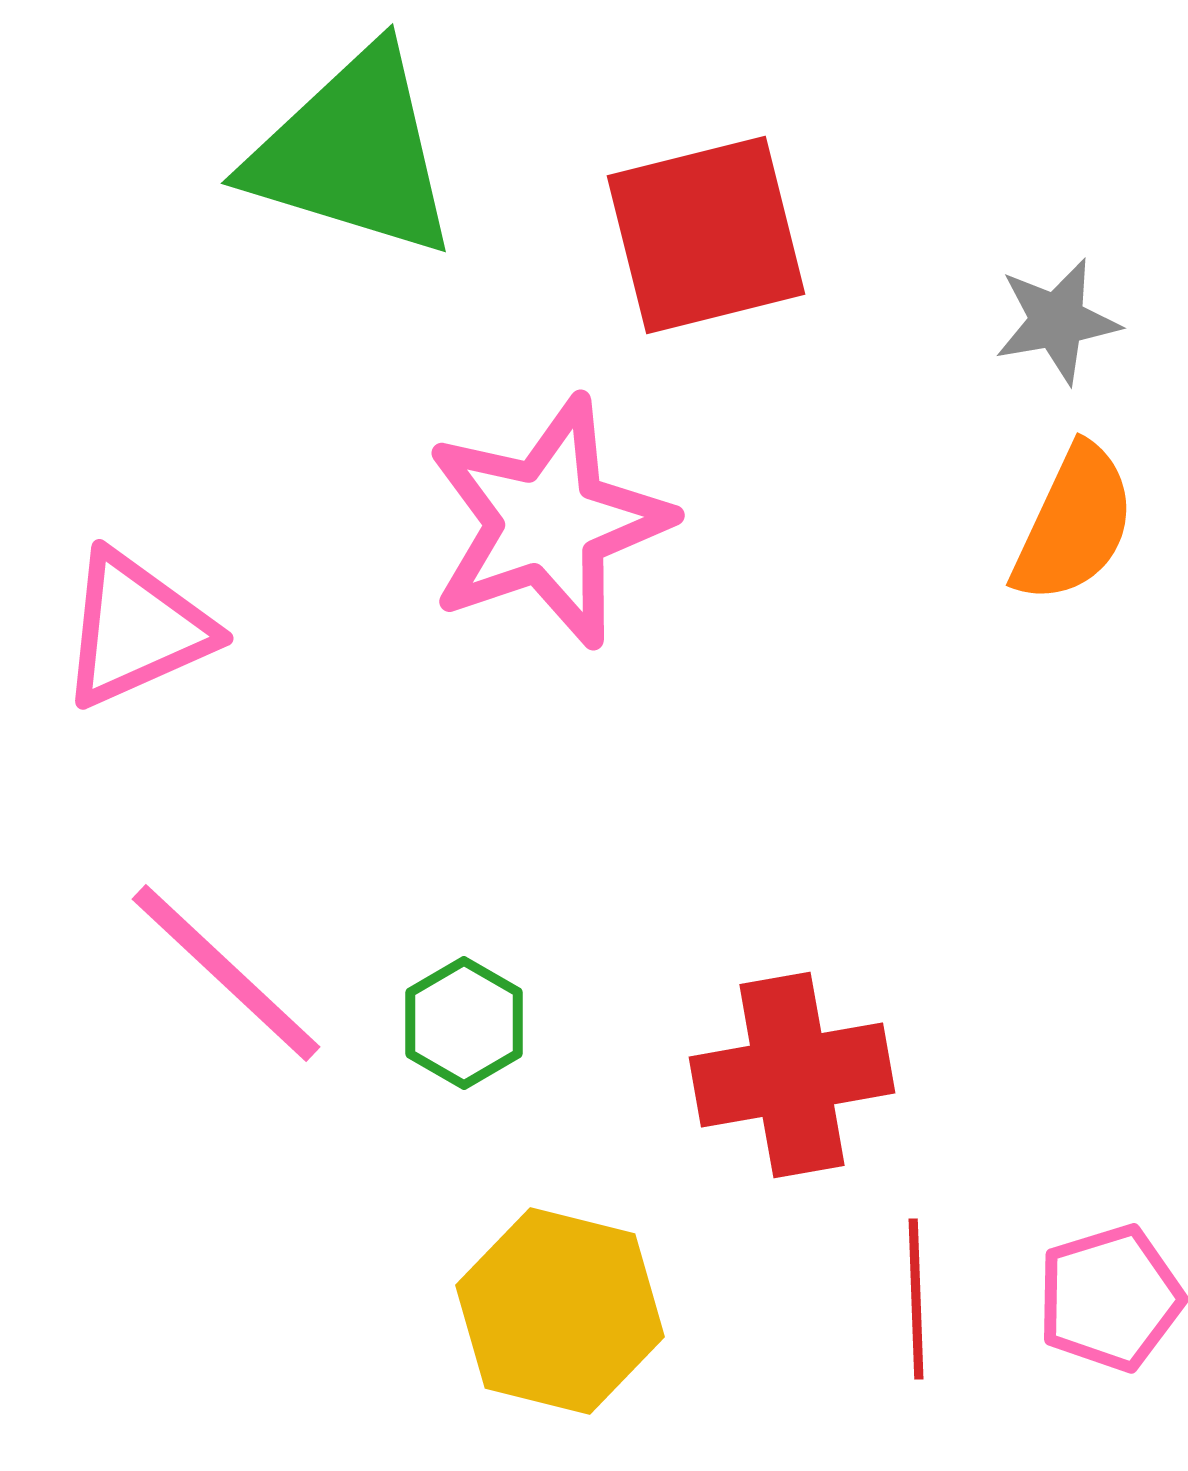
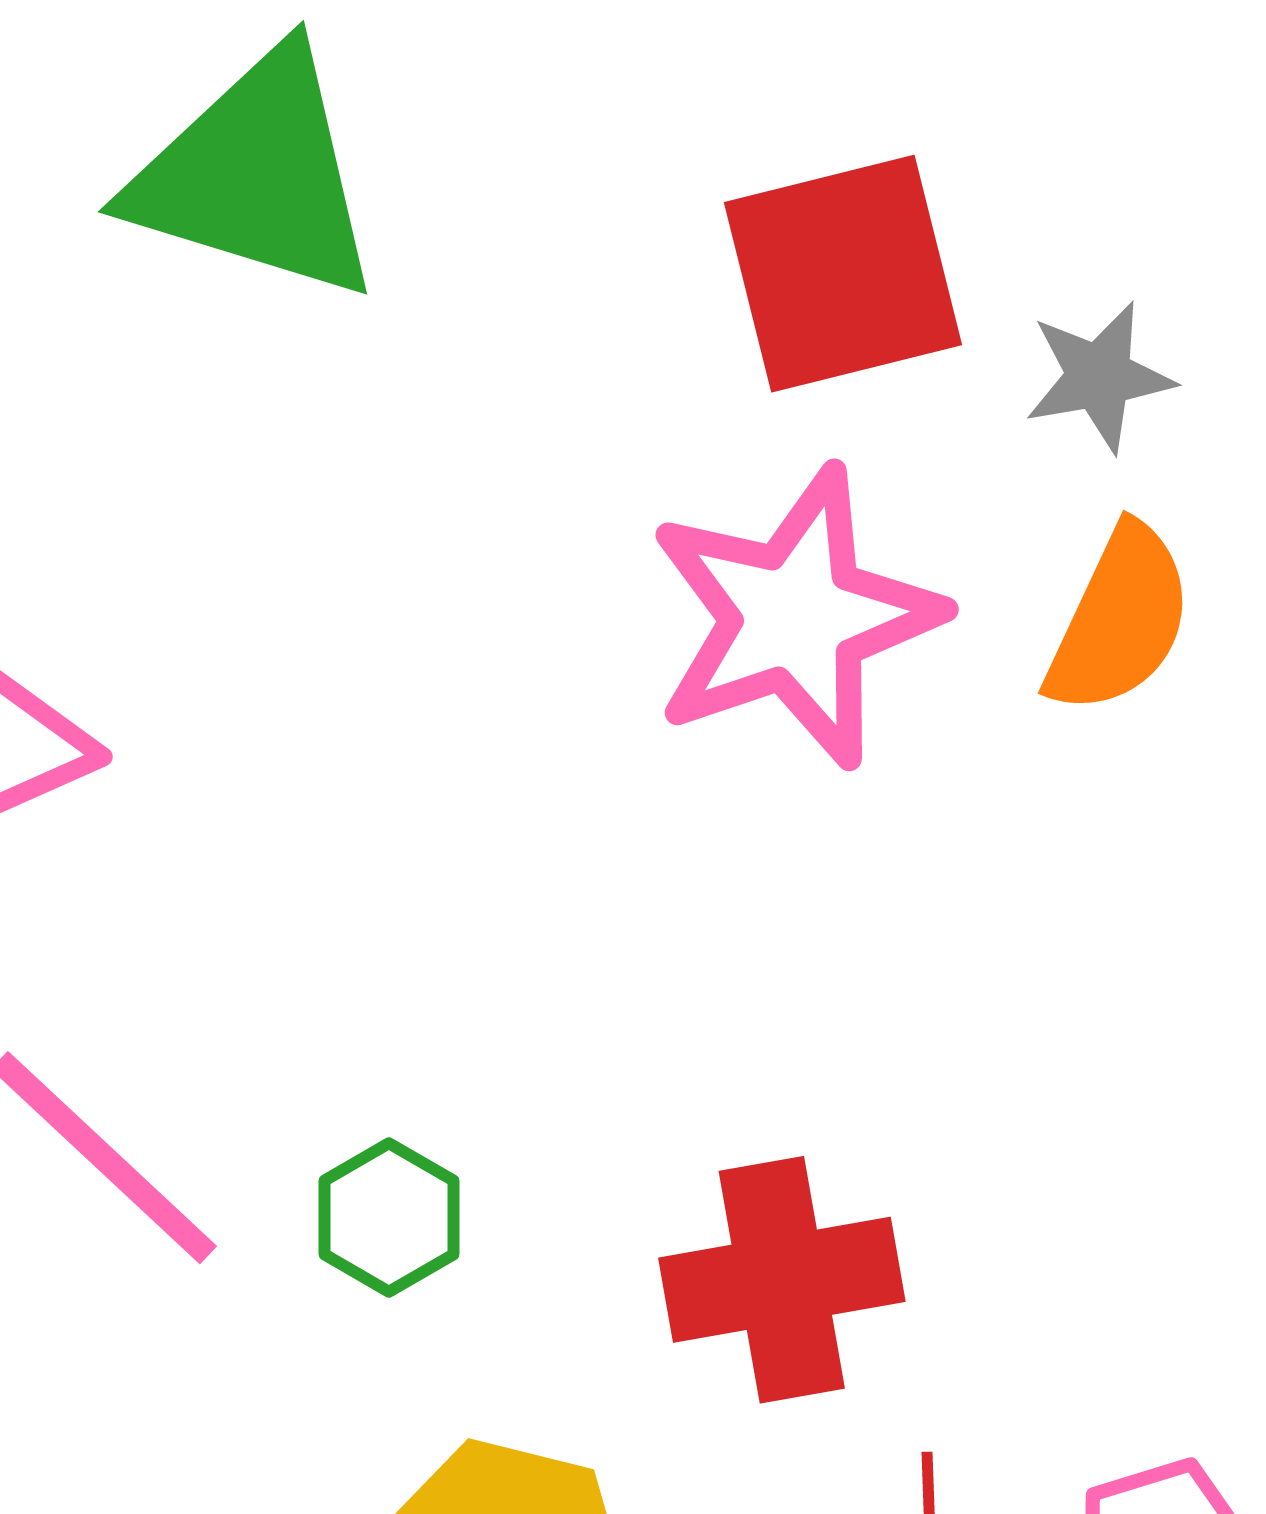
red square: (706, 235) -> (843, 274), moved
pink star: (548, 522) -> (795, 617), moved

